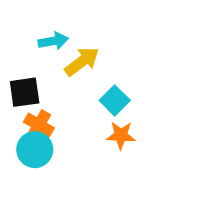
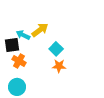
cyan arrow: (53, 41) -> (23, 35), moved, turned -144
cyan circle: (35, 150) -> (17, 87), moved

